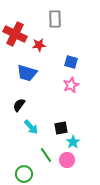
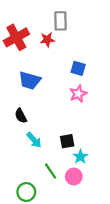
red cross: (15, 34) -> (16, 37), turned 35
red star: (39, 45) -> (47, 40), moved
black semicircle: (19, 105) -> (21, 116), turned -64

